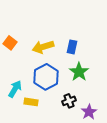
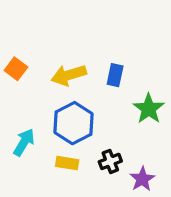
green star: (79, 72) -> (149, 109), moved
yellow rectangle: (31, 102) -> (67, 163), moved

